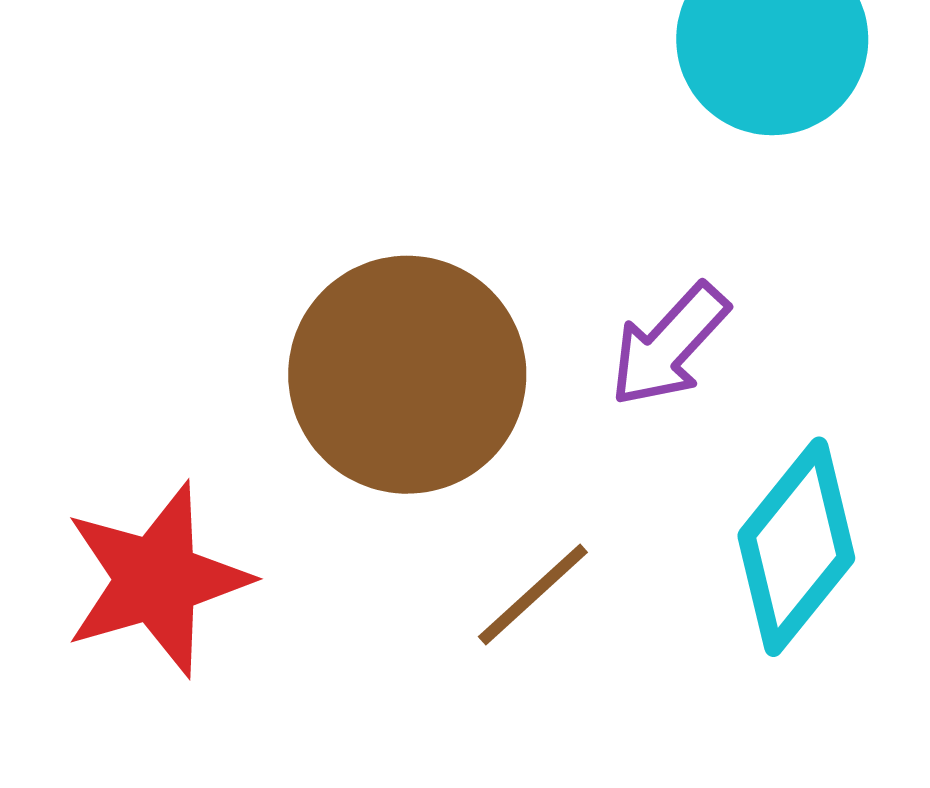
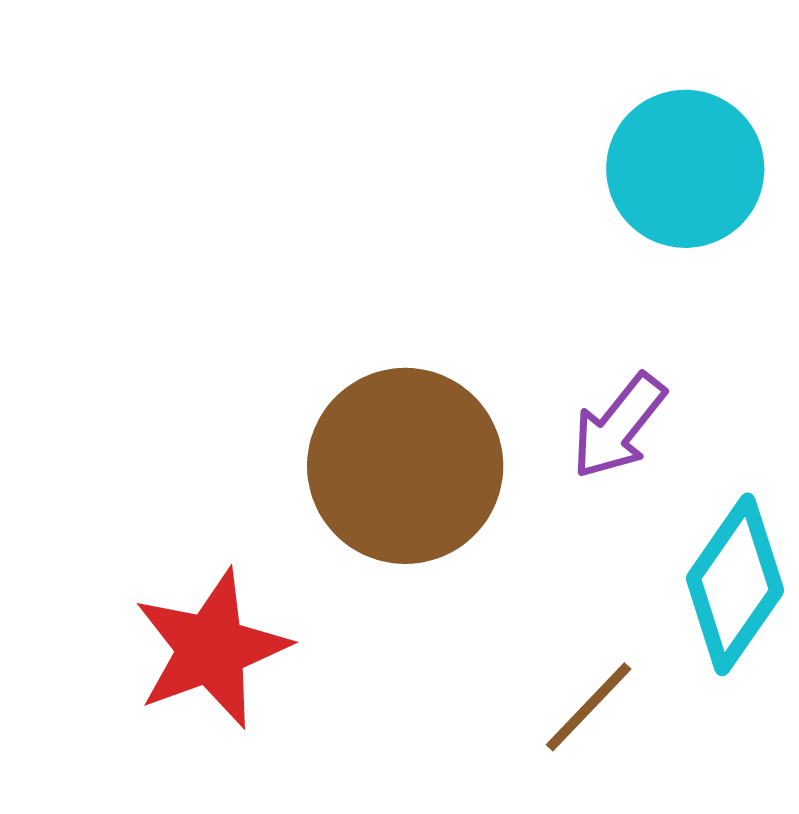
brown line: (533, 595) -> (589, 707), moved

